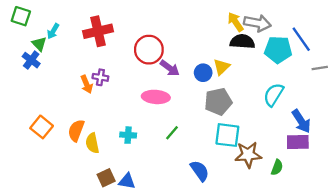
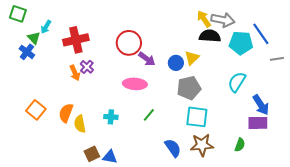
red cross: (98, 31) -> (76, 40), moved
purple cross: (100, 77) -> (87, 67), turned 32
brown star: (248, 155) -> (202, 145), moved

